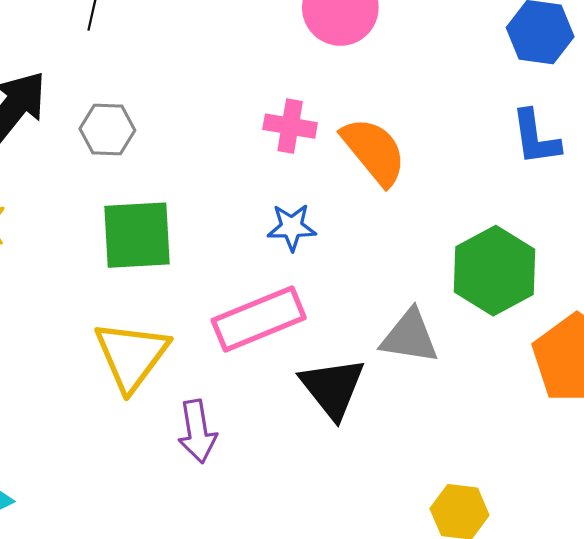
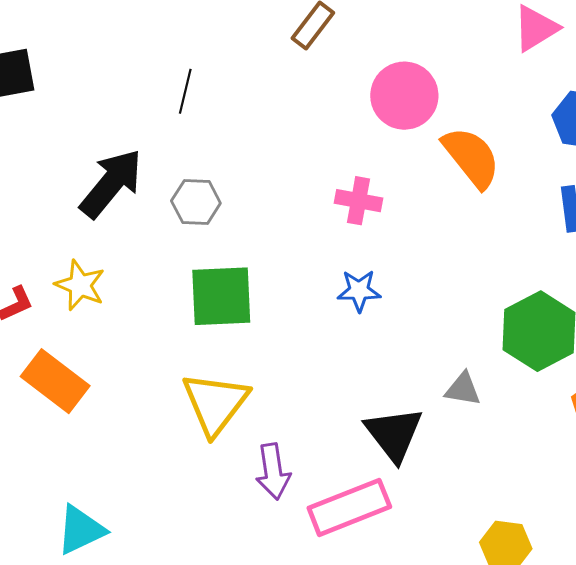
orange semicircle: (374, 151) -> (471, 157), moved
pink rectangle: (259, 319) -> (349, 507), moved
gray triangle: (410, 337) -> (463, 389), size x0.7

